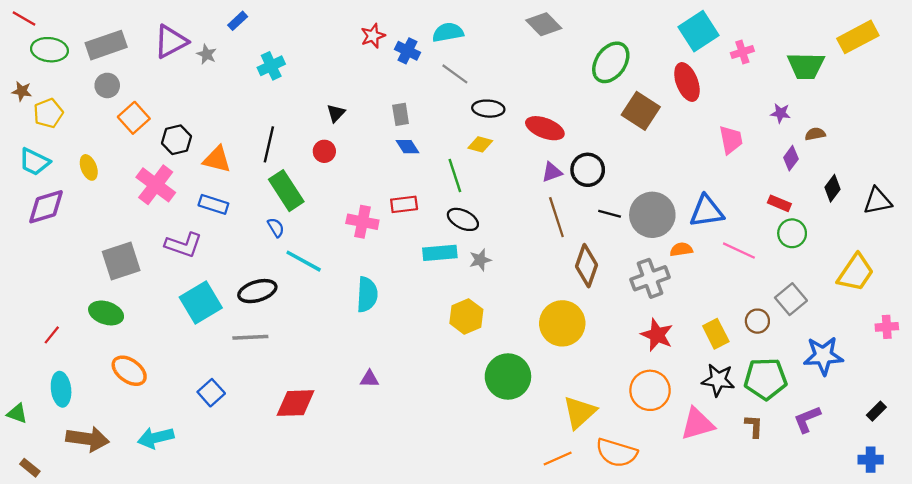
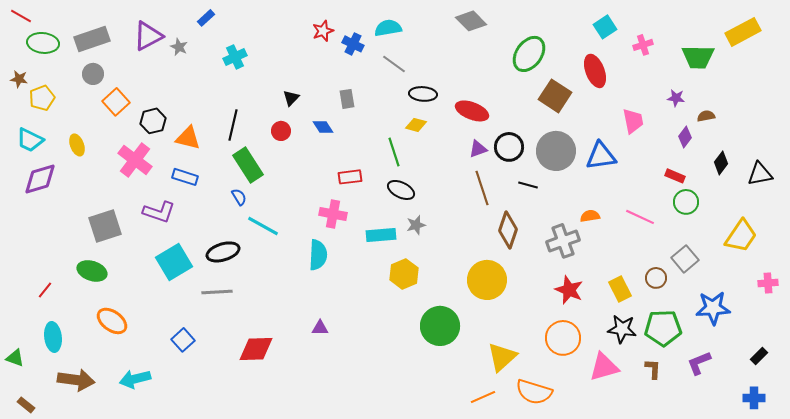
cyan square: (699, 31) -> (605, 27), size x0.7
blue diamond: (407, 147) -> (323, 127), moved
blue triangle: (707, 211) -> (601, 156), moved
gray circle: (652, 215) -> (556, 151), moved
pink cross: (362, 222) -> (333, 214), moved
cyan rectangle: (440, 253) -> (381, 235), moved

